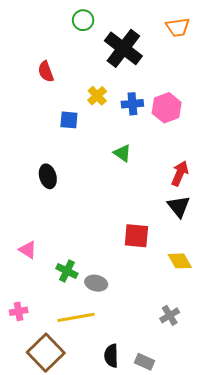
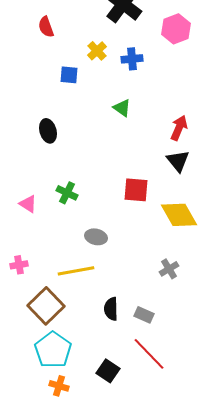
pink hexagon: (167, 108) -> (176, 29), moved
yellow diamond: (180, 261) -> (179, 215), size x1.5
green cross: (67, 271) -> (67, 193), moved

